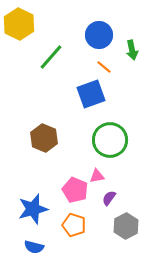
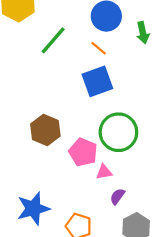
orange line: (104, 67) -> (99, 48), moved
pink pentagon: (75, 190) -> (83, 152), moved

